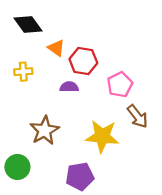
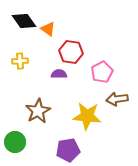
orange triangle: (56, 48) -> (48, 29), moved
brown arrow: (138, 116) -> (117, 99), turned 120

